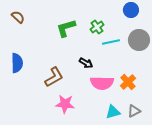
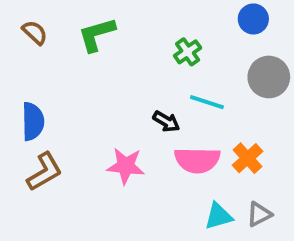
green L-shape: (66, 28) -> (97, 34), moved
cyan line: (111, 42) -> (207, 102), moved, turned 30
brown L-shape: (54, 77) -> (44, 172), moved
pink star: (65, 104) -> (126, 166), moved

